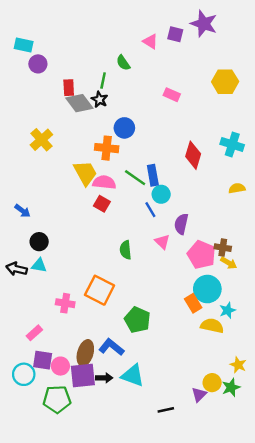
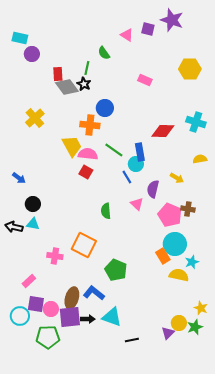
red diamond: (193, 155) -> (163, 131), turned 75
blue rectangle: (153, 175) -> (140, 152), moved
yellow arrow: (229, 263) -> (177, 178), moved
black line: (166, 410) -> (132, 340), moved

